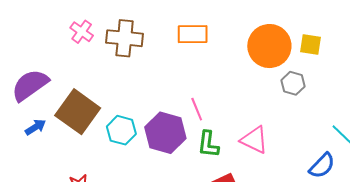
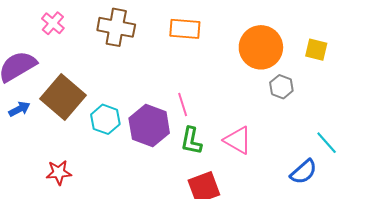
pink cross: (82, 32) -> (53, 23), moved
yellow square: (310, 45) -> (316, 50), moved

